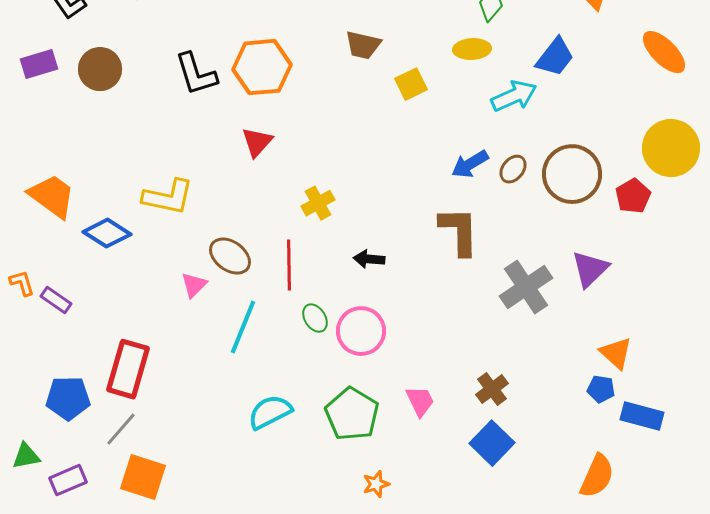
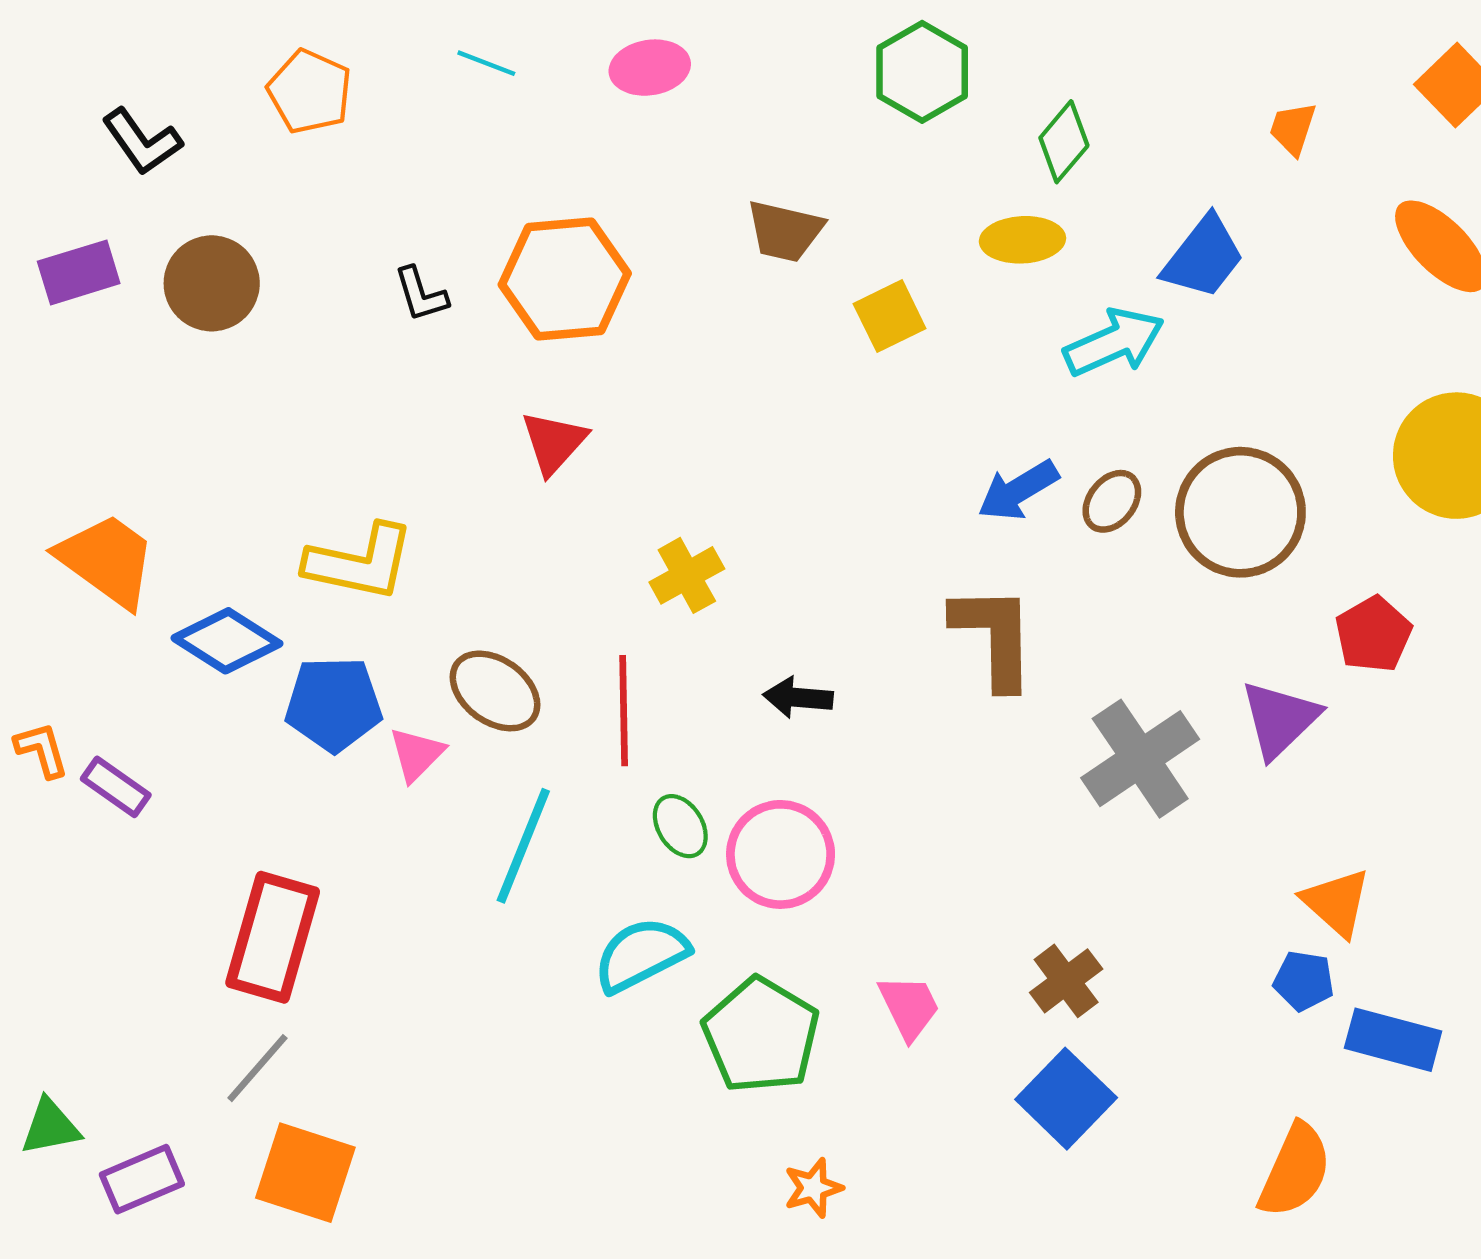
black L-shape: (196, 74) -> (421, 294), size x0.6
red pentagon: (633, 196) -> (1373, 634), moved
blue pentagon: (68, 398) -> (334, 704), moved
cyan semicircle: (270, 412) -> (641, 955), moved

